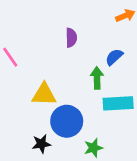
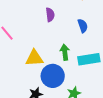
blue semicircle: (114, 57) -> (83, 26), turned 120
green arrow: (97, 78) -> (65, 52), moved

